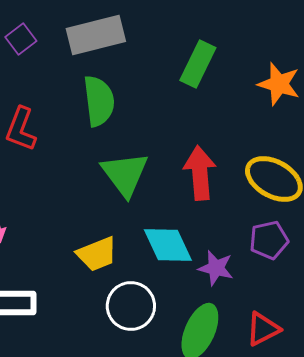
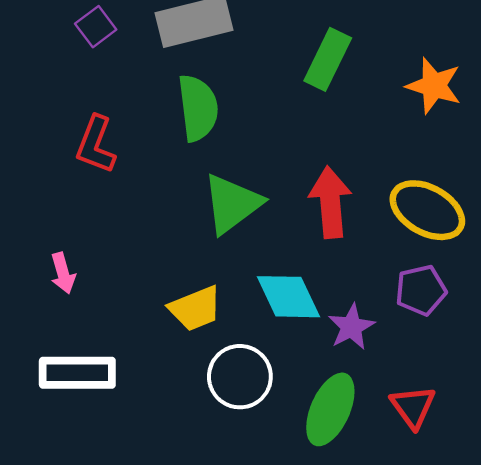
green triangle: (125, 174) -> (232, 204), turned 30
purple star: (216, 268) -> (351, 327), turned 30
red triangle: (263, 329) -> (413, 407), turned -39

